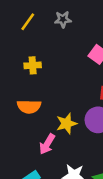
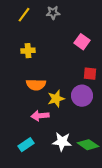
orange semicircle: (29, 107) -> (36, 85), moved
pink arrow: (47, 144) -> (40, 116), turned 54

